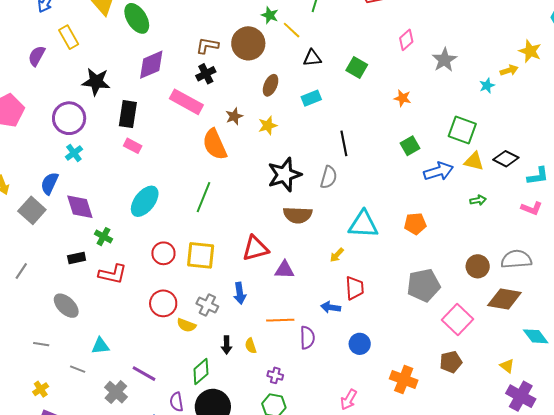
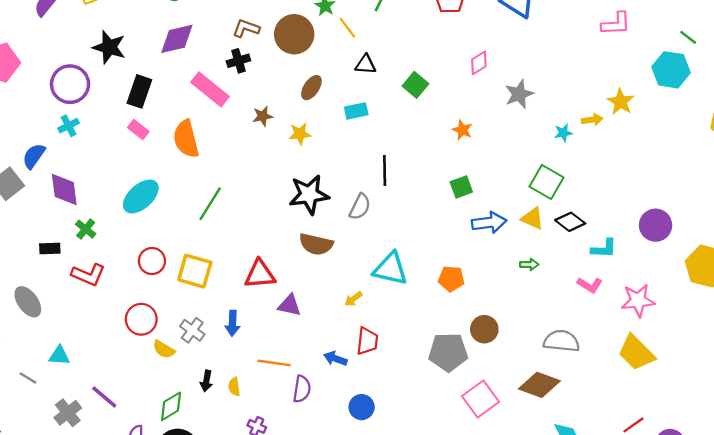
green square: (462, 130) -> (546, 182), moved
orange semicircle: (215, 144) -> (186, 139), moved
brown circle: (478, 266) -> (484, 329), moved

